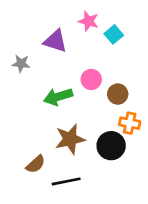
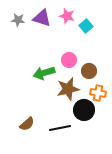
purple triangle: (55, 41) -> (42, 18), moved
gray star: (21, 64) -> (18, 20), moved
brown star: (70, 139) -> (68, 89), moved
black line: (66, 181) -> (60, 128), moved

